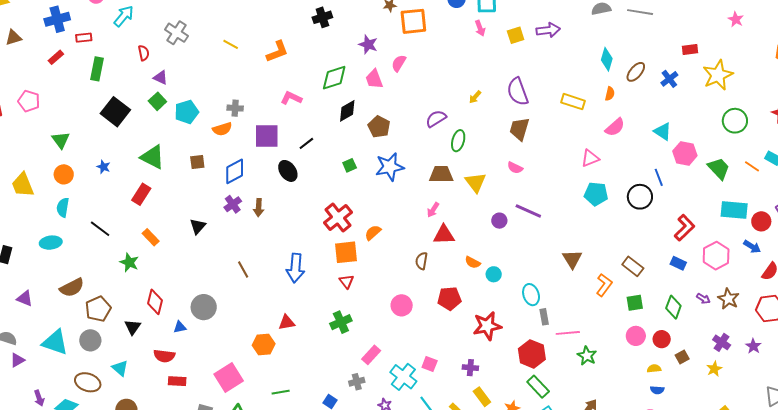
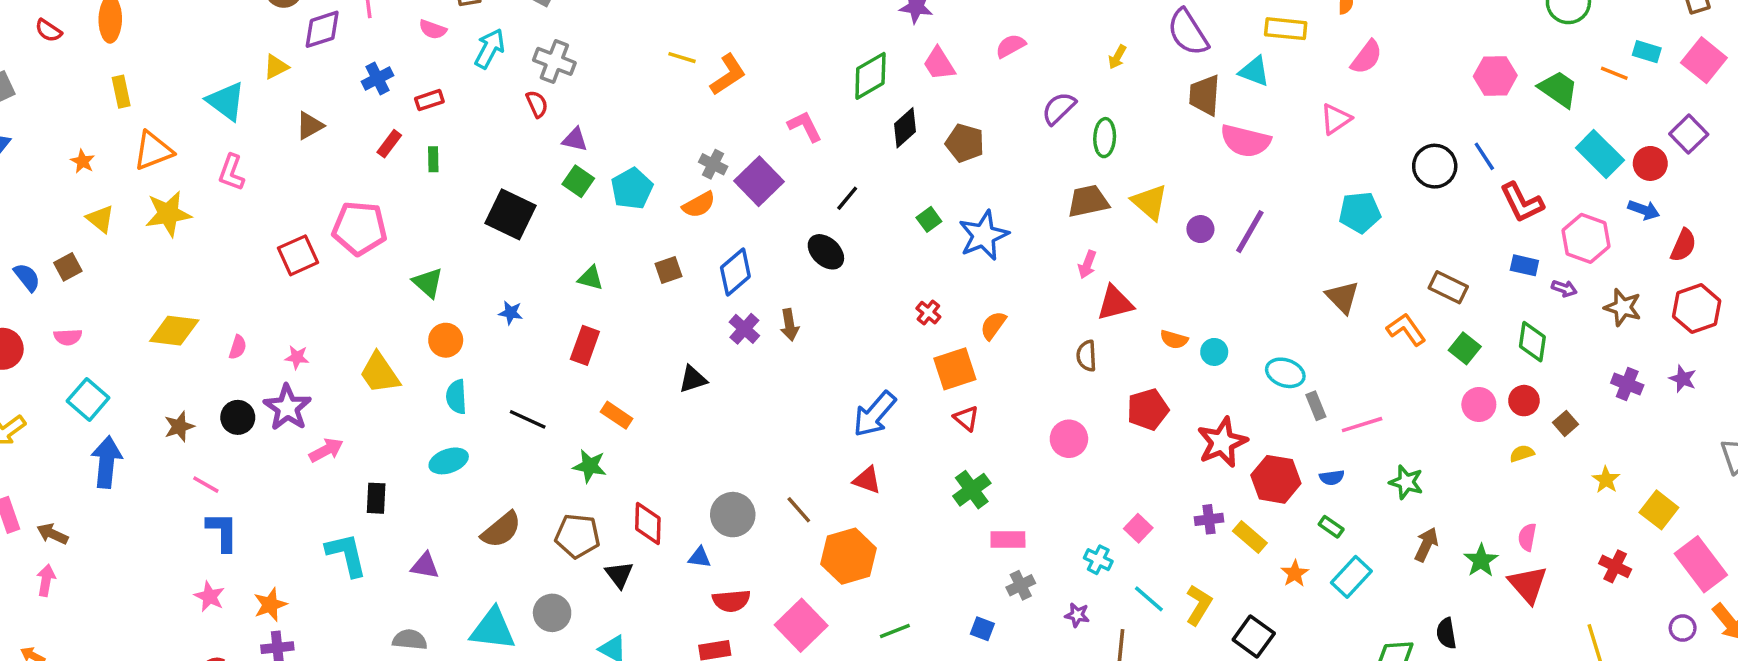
blue cross: (57, 19) -> (378, 79), size x0.7
gray cross: (176, 33) -> (554, 61), moved
orange L-shape: (277, 52) -> (728, 75), moved
pink semicircle: (399, 63) -> (1011, 46), moved, turned 42
green rectangle: (97, 69) -> (433, 159), moved, size x0.6
pink L-shape: (291, 98) -> (805, 126), turned 50
pink pentagon: (29, 101) -> (360, 228), size x1.4
gray cross: (235, 108) -> (713, 164), turned 35
cyan triangle: (663, 131) -> (1254, 71), moved
purple square: (267, 136) -> (759, 181), moved, turned -32
green triangle: (153, 157) -> (591, 278), size x0.6
blue star: (390, 167) -> (984, 235), moved
pink semicircle: (515, 168) -> (1245, 141), moved, size x1.8
blue line: (659, 177) -> (1484, 156), moved
cyan pentagon: (596, 194) -> (1360, 212), moved
cyan rectangle: (734, 210) -> (1600, 154), turned 52
purple line: (528, 211) -> (1250, 232), turned -72
red cross: (338, 217) -> (928, 313), size x0.5
purple circle: (499, 221) -> (1200, 229), moved
black triangle: (198, 226) -> (693, 379), turned 42
red L-shape: (684, 228) -> (1522, 203), turned 120
blue arrow: (295, 268) -> (875, 414), turned 48
brown line: (243, 269) -> (799, 510), moved
orange L-shape: (604, 285) -> (1406, 329), turned -60
cyan ellipse: (531, 295) -> (1285, 373), turned -40
purple arrow: (703, 299) -> (1564, 288), moved
green square: (635, 303) -> (1465, 348), turned -30
brown pentagon: (98, 309) -> (577, 536), moved, turned -30
red triangle: (287, 322) -> (867, 480), moved, turned 42
blue triangle: (180, 327) -> (700, 557), turned 32
orange hexagon: (264, 344) -> (849, 556), size x1.4
red hexagon: (532, 354) -> (1276, 479), moved
pink rectangle: (371, 355) -> (1008, 539), moved, turned 60
red semicircle: (164, 356) -> (731, 601), moved
green star: (587, 356) -> (1406, 482), moved
pink square: (430, 364) -> (1138, 528), turned 35
yellow star: (714, 369) -> (1606, 480), moved
cyan cross: (403, 377) -> (1098, 560), size x0.6
green rectangle: (538, 387) -> (1331, 527), size x0.6
blue semicircle: (657, 390) -> (1332, 477), moved
yellow rectangle: (482, 397) -> (1250, 537), moved

